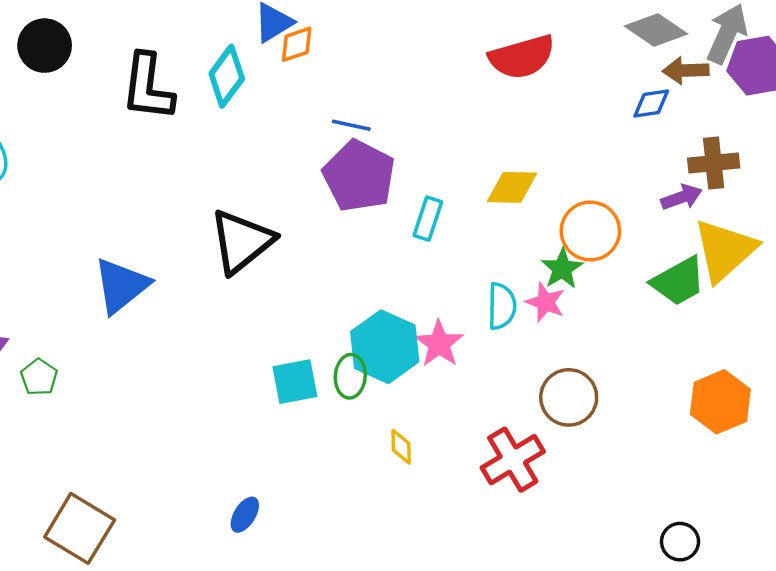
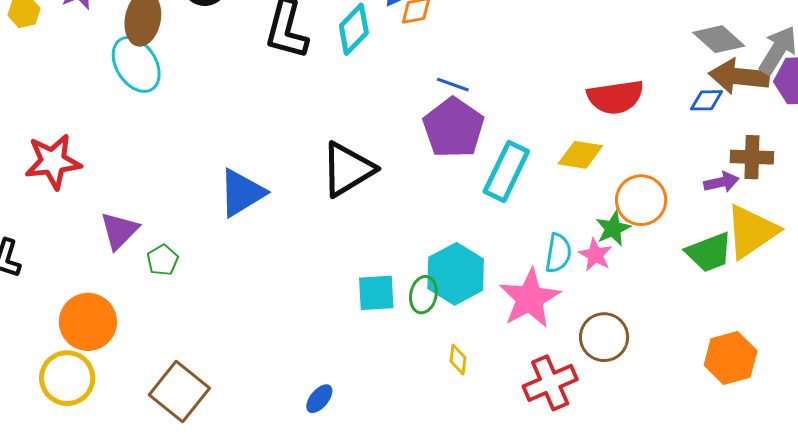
red semicircle: (522, 57) -> (615, 97), moved
brown arrow: (686, 70) -> (739, 76), size x1.5
cyan rectangle: (428, 219) -> (506, 171), size x1.6
pink star: (439, 344) -> (530, 298), moved, size x1.5

